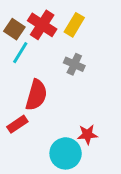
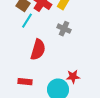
red rectangle: (17, 124) -> (25, 82), moved, turned 40

